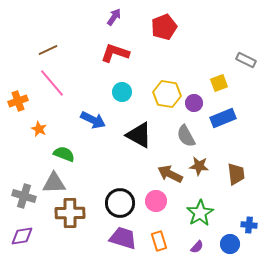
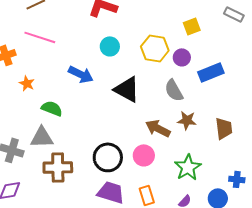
pink line: (52, 83) -> (40, 37), turned -32
yellow square: (219, 83) -> (192, 26), moved

